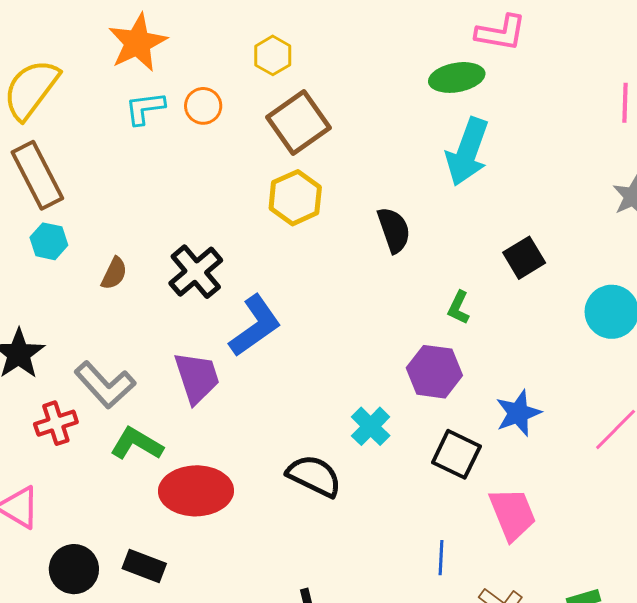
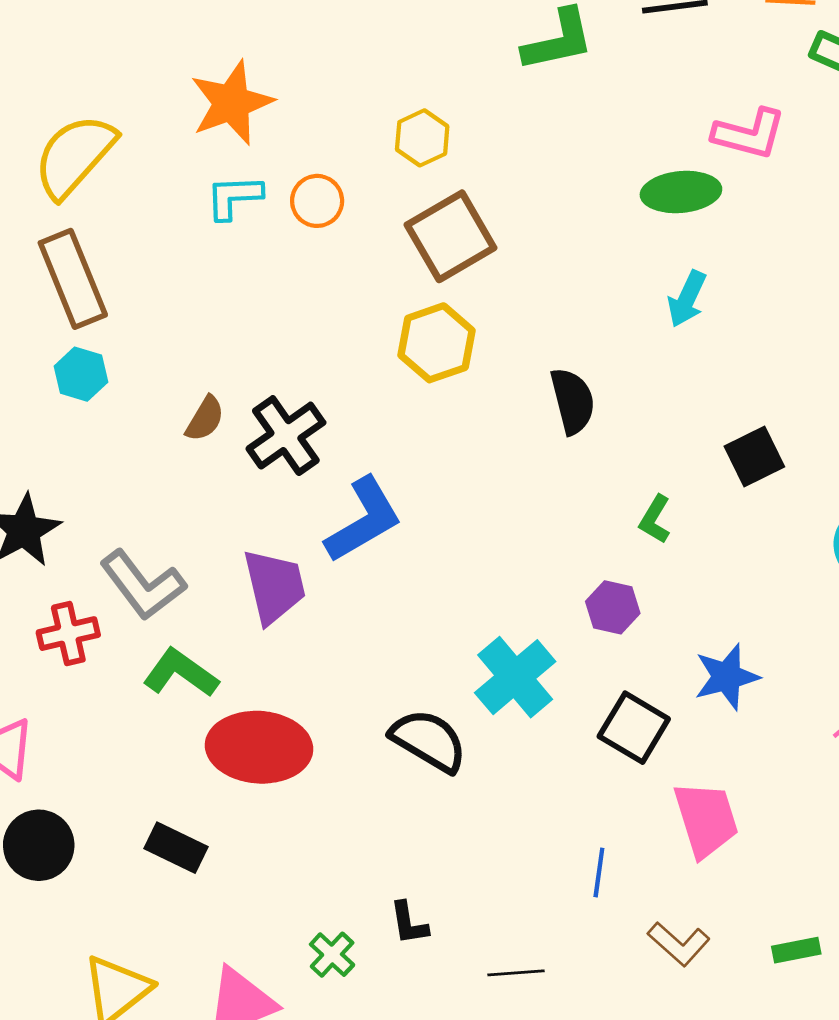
cyan arrow: (467, 152) -> (687, 299), size x0.6
brown semicircle: (114, 273) -> (205, 419), moved
purple hexagon: (434, 372) -> (613, 607), size x0.7
cyan cross: (371, 426) -> (515, 677), size x1.4
black circle: (74, 569) -> (39, 845), moved

